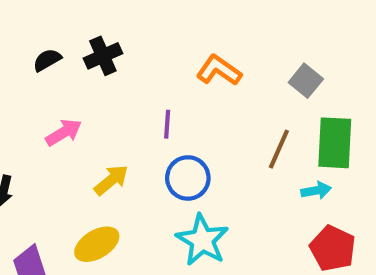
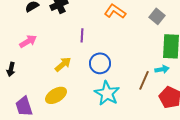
purple line: (167, 124) -> (82, 35), moved
pink arrow: (64, 132) -> (28, 41), moved
brown line: (279, 149) -> (144, 80), moved

